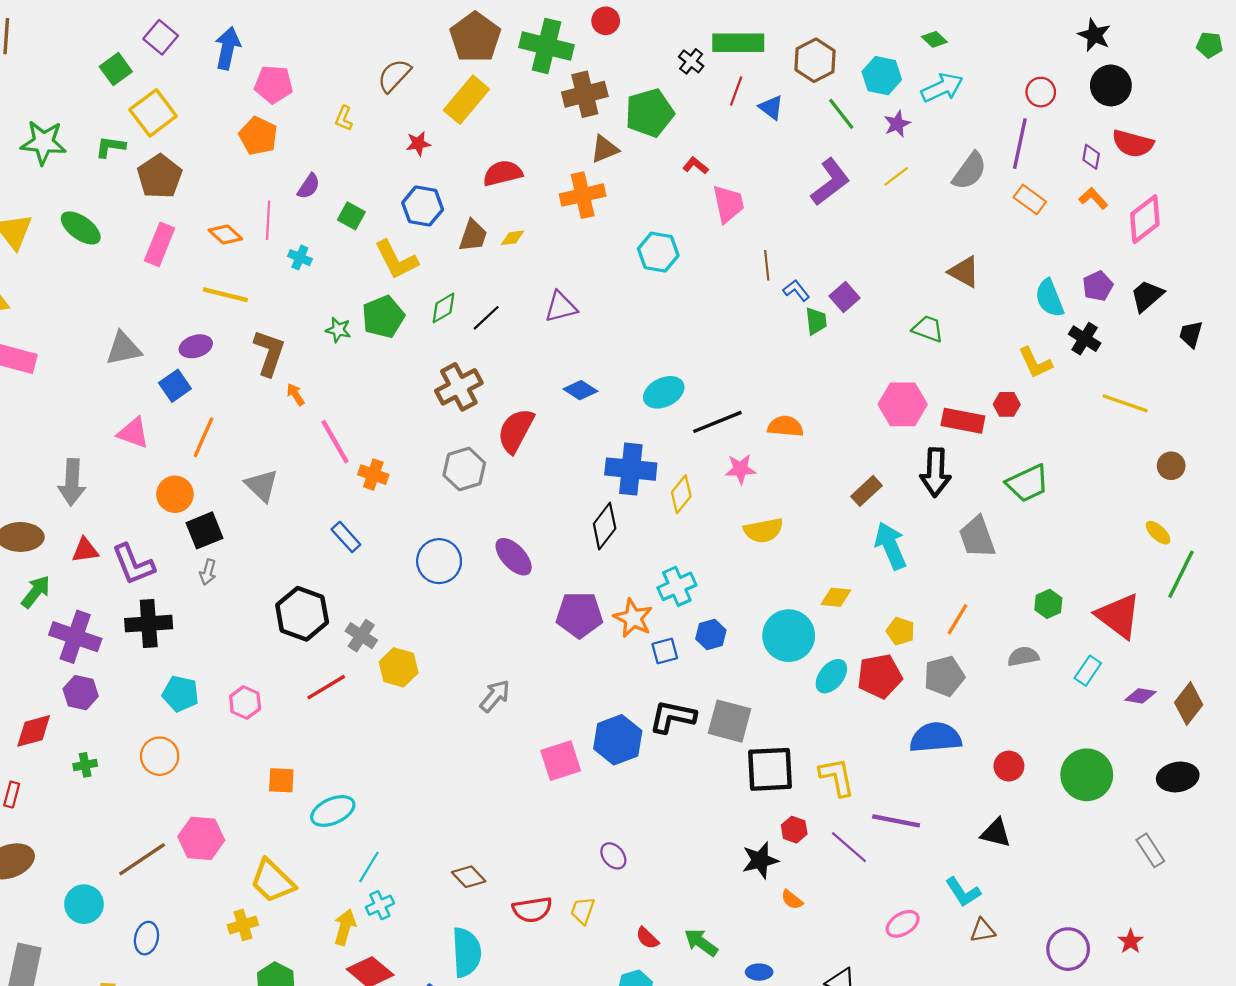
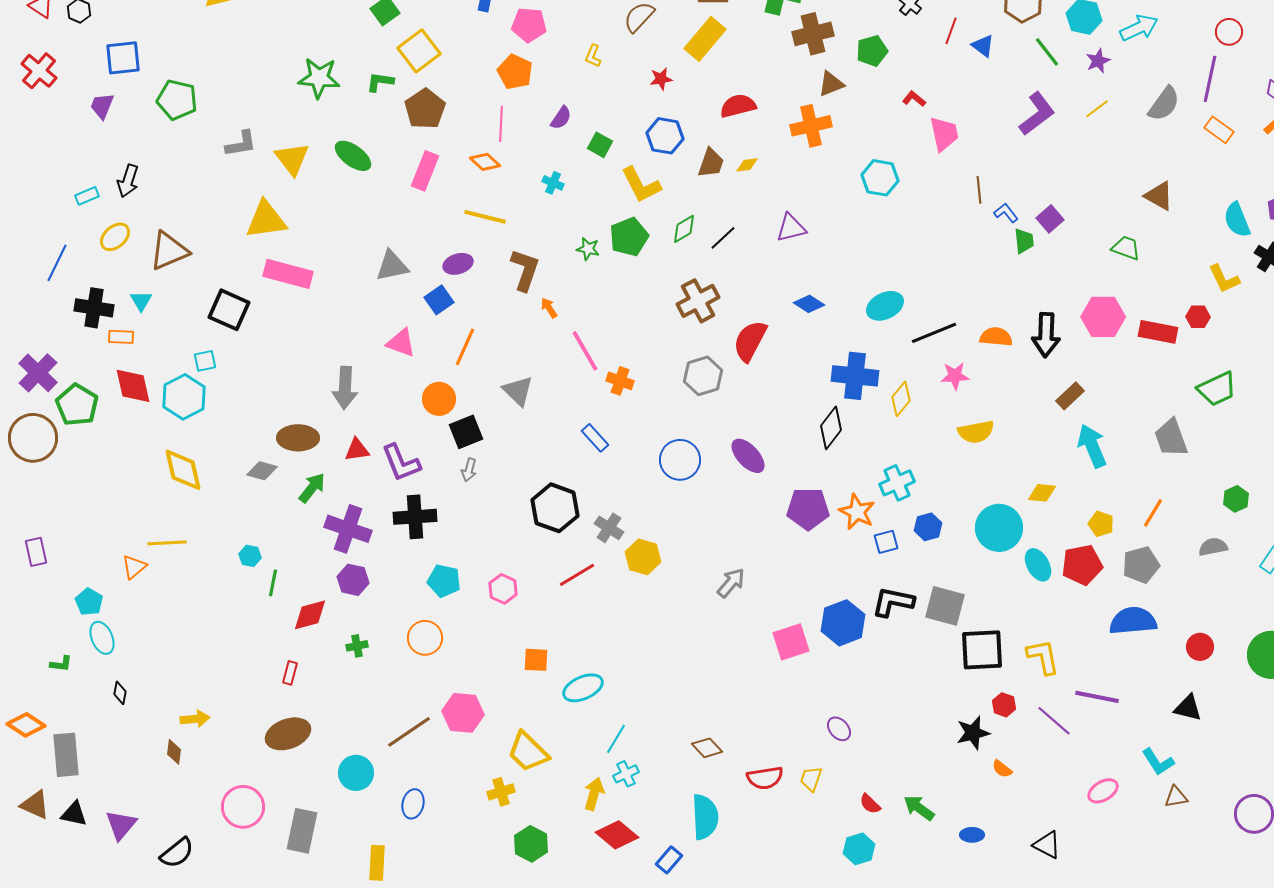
green pentagon: (649, 113) -> (872, 51), size x0.7
pink line: (268, 220) -> (501, 124), moved
black arrow: (936, 472) -> (1046, 335), moved
cyan ellipse: (831, 676) -> (1038, 565), turned -68

